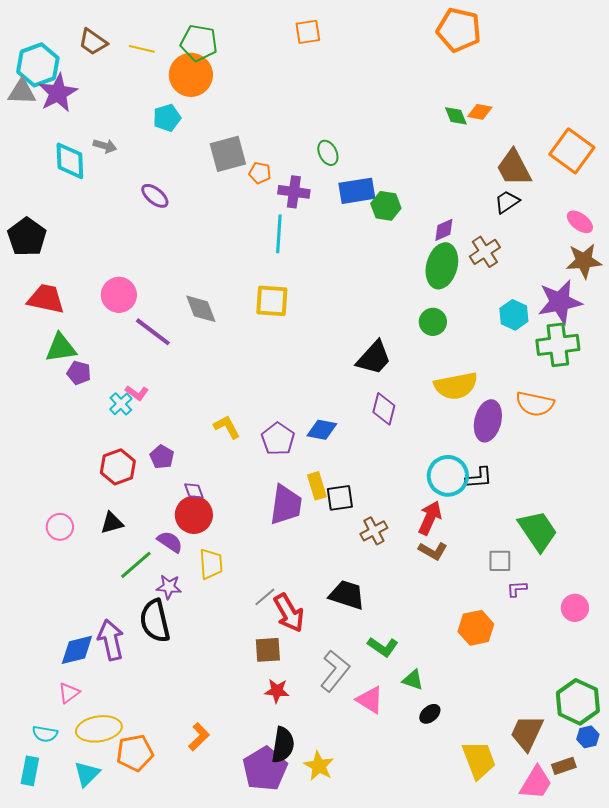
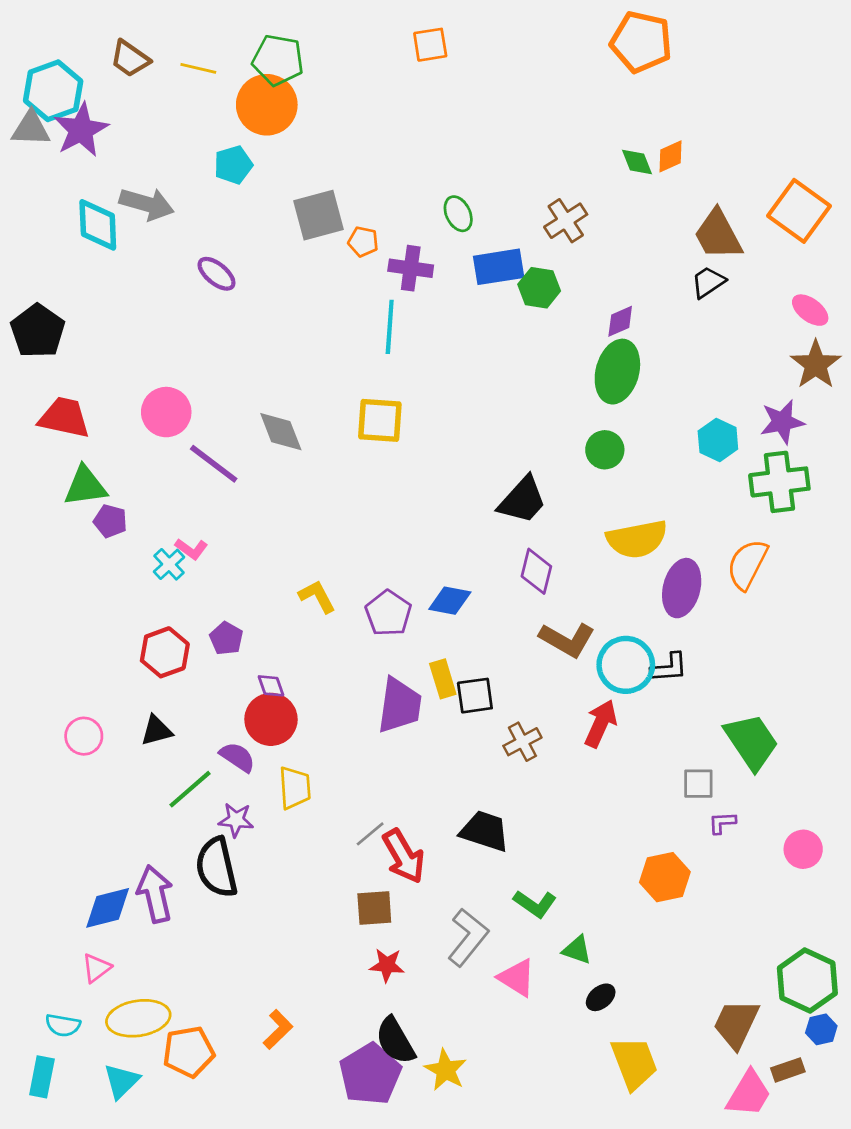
orange diamond: (480, 112) -> (670, 156), turned -35
gray arrow: (105, 146) -> (147, 204), size x1.6
brown cross: (485, 252) -> (566, 221), moved
brown star: (584, 261) -> (816, 365), turned -30
purple star: (560, 302) -> (782, 422), size x0.7
orange semicircle: (535, 404) -> (747, 564), turned 105
brown L-shape: (433, 551) -> (567, 640), moved, size x1.4
black semicircle: (283, 745) -> (395, 1041), turned 141
yellow trapezoid: (479, 760) -> (634, 1063), moved

